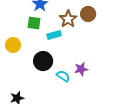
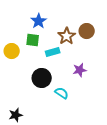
yellow circle: (13, 45) -> (12, 51), moved
purple star: (81, 69) -> (80, 70), moved

